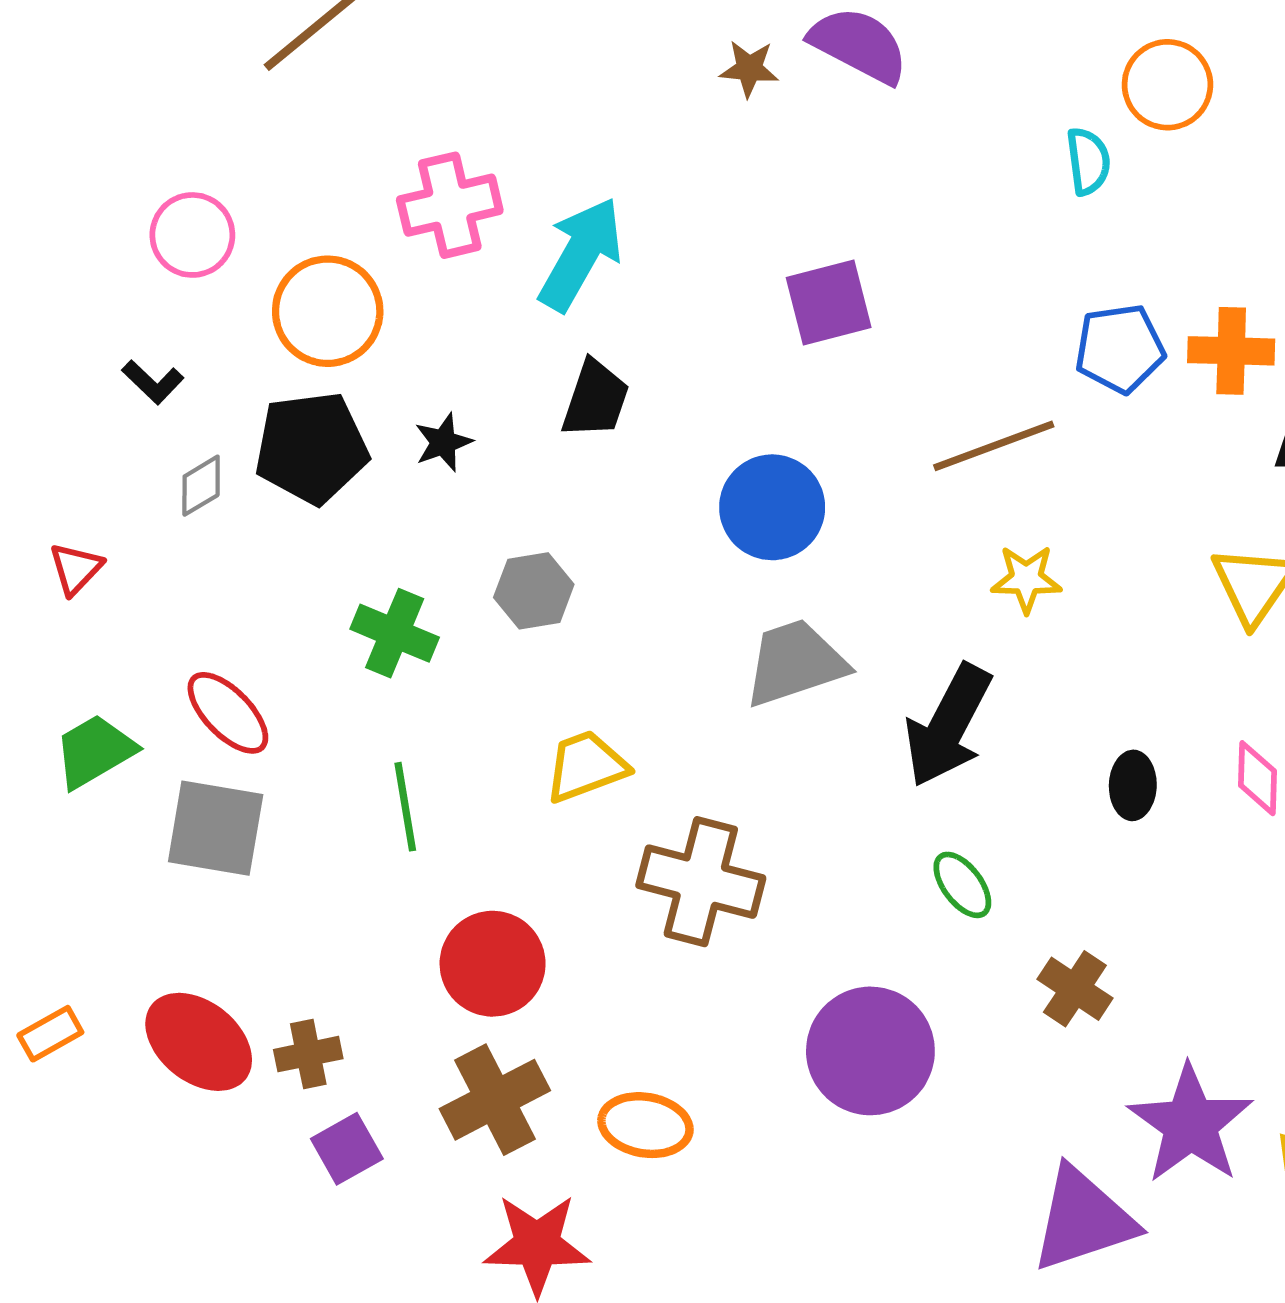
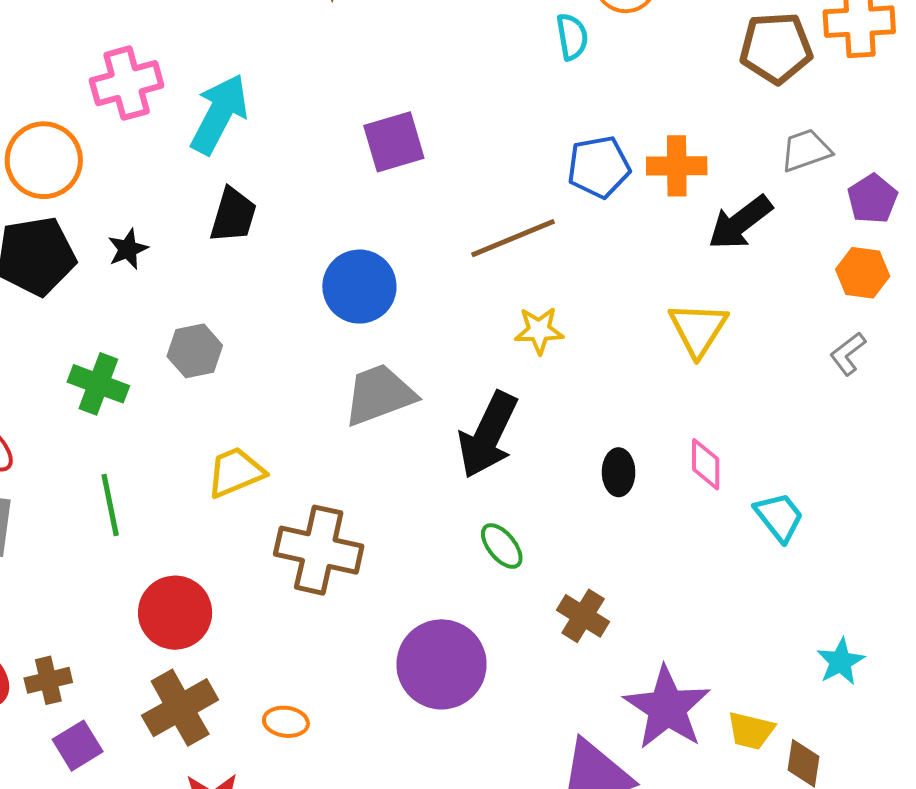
orange ellipse: (645, 1125) -> (286, 722), size x0.7

